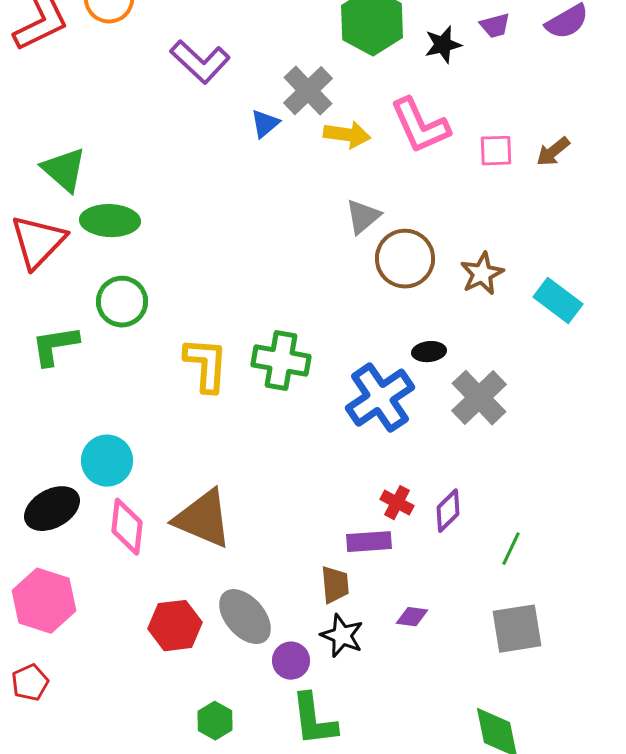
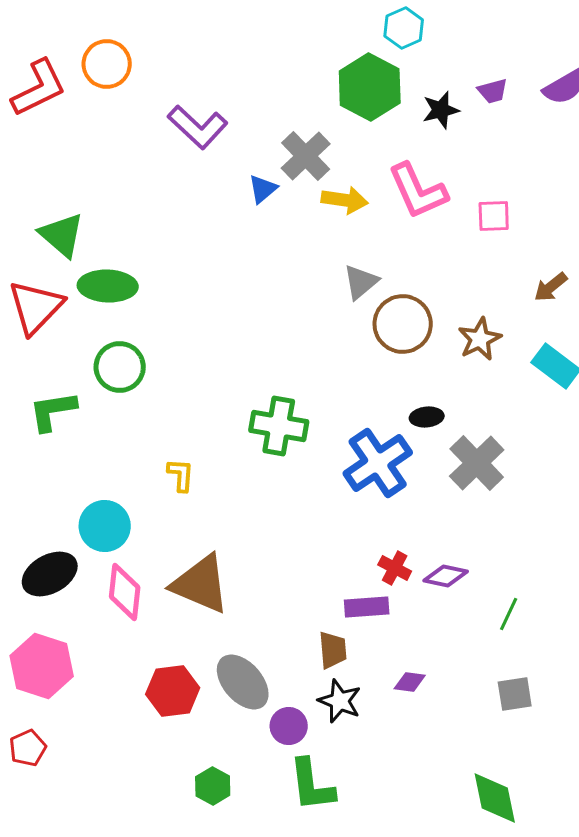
brown arrow: (553, 152) -> (551, 287), moved
yellow L-shape: (206, 365) -> (181, 475), moved, size x0.6
purple diamond: (448, 511) -> (446, 576), turned 57
gray square: (517, 629) -> (515, 694), size x0.7

